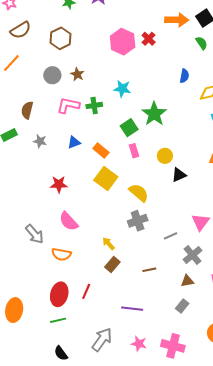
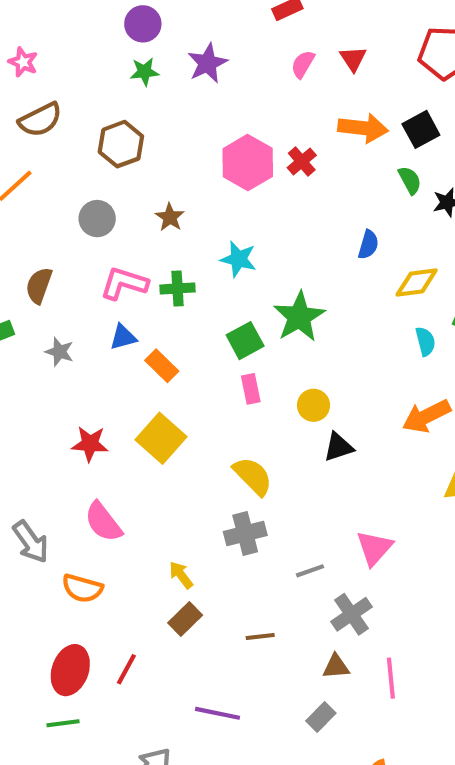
brown star: (77, 74) -> (170, 217), moved
blue triangle: (74, 142) -> (123, 337), moved
orange rectangle: (101, 151) -> (162, 366), moved
yellow square: (106, 179) -> (161, 438), moved

